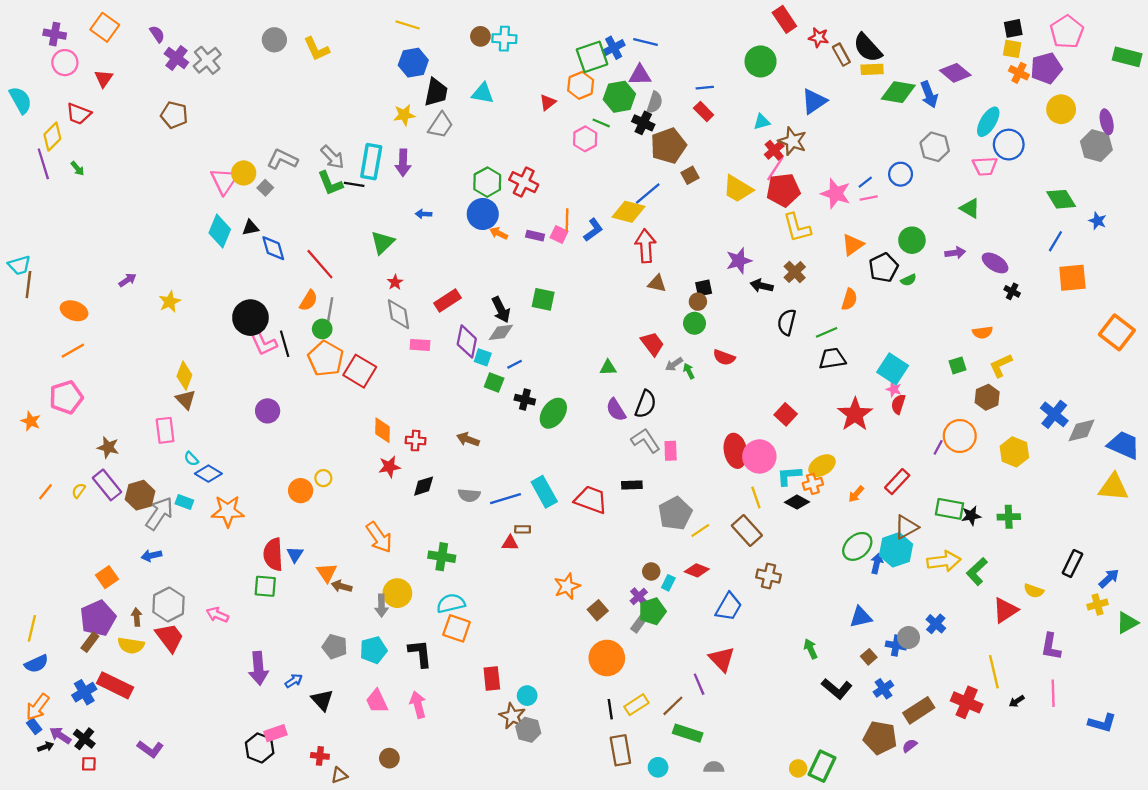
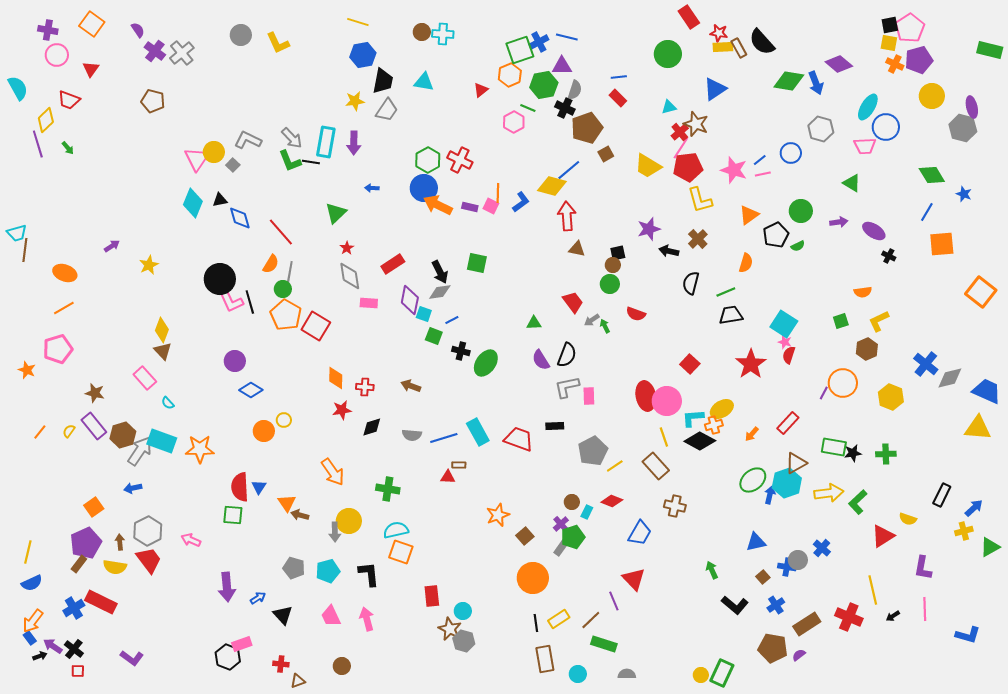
pink pentagon: (1067, 32) -> (910, 28), moved
yellow rectangle: (872, 69) -> (723, 47), moved
orange arrow: (499, 233) -> (438, 205), size x1.8
pink rectangle: (165, 430) -> (145, 378), turned -35
gray L-shape: (646, 441) -> (567, 387), turned -68
blue diamond: (208, 474) -> (251, 390), moved
cyan rectangle: (184, 502) -> (162, 441), size x1.8
black diamond: (797, 502) -> (700, 441), size x1.4

